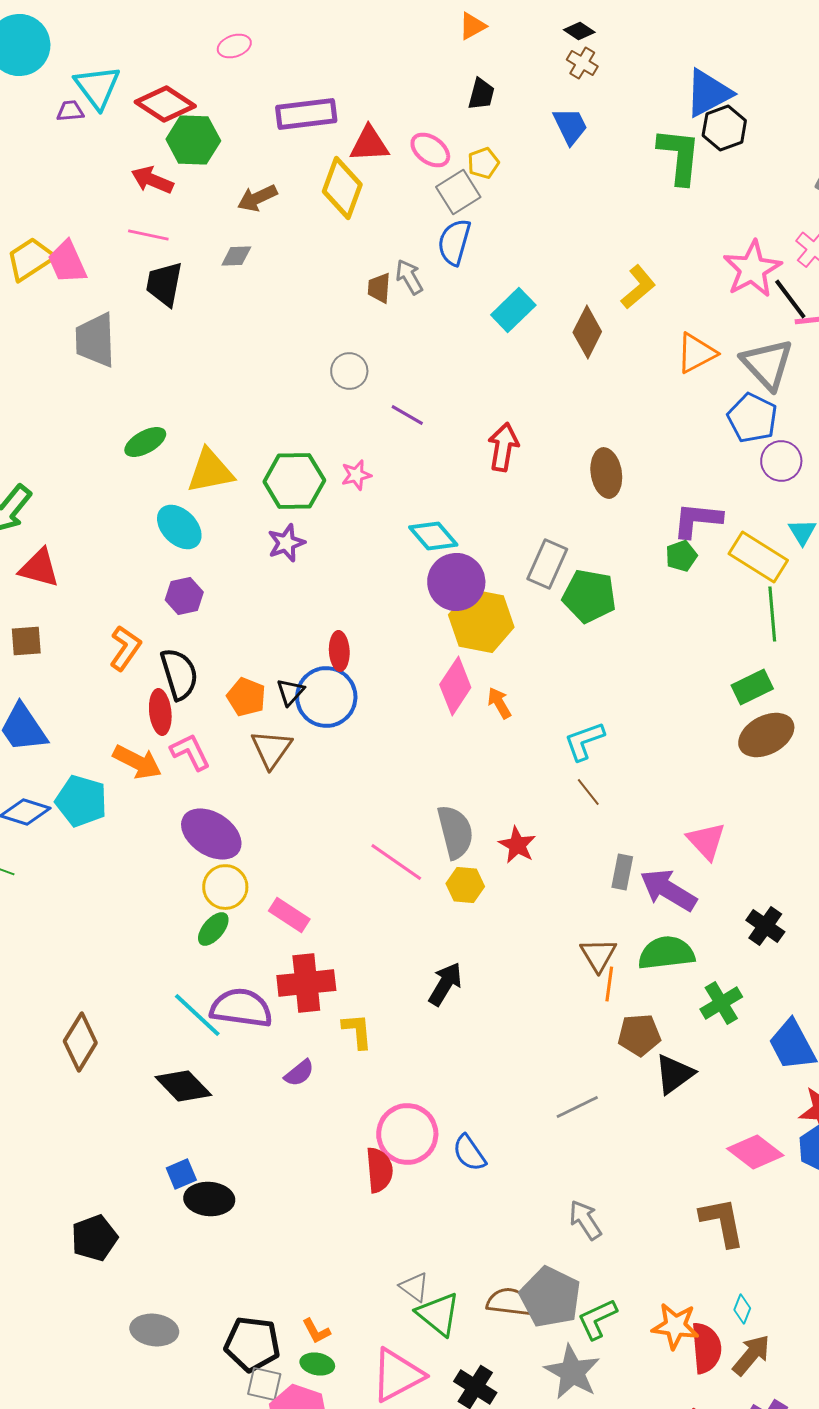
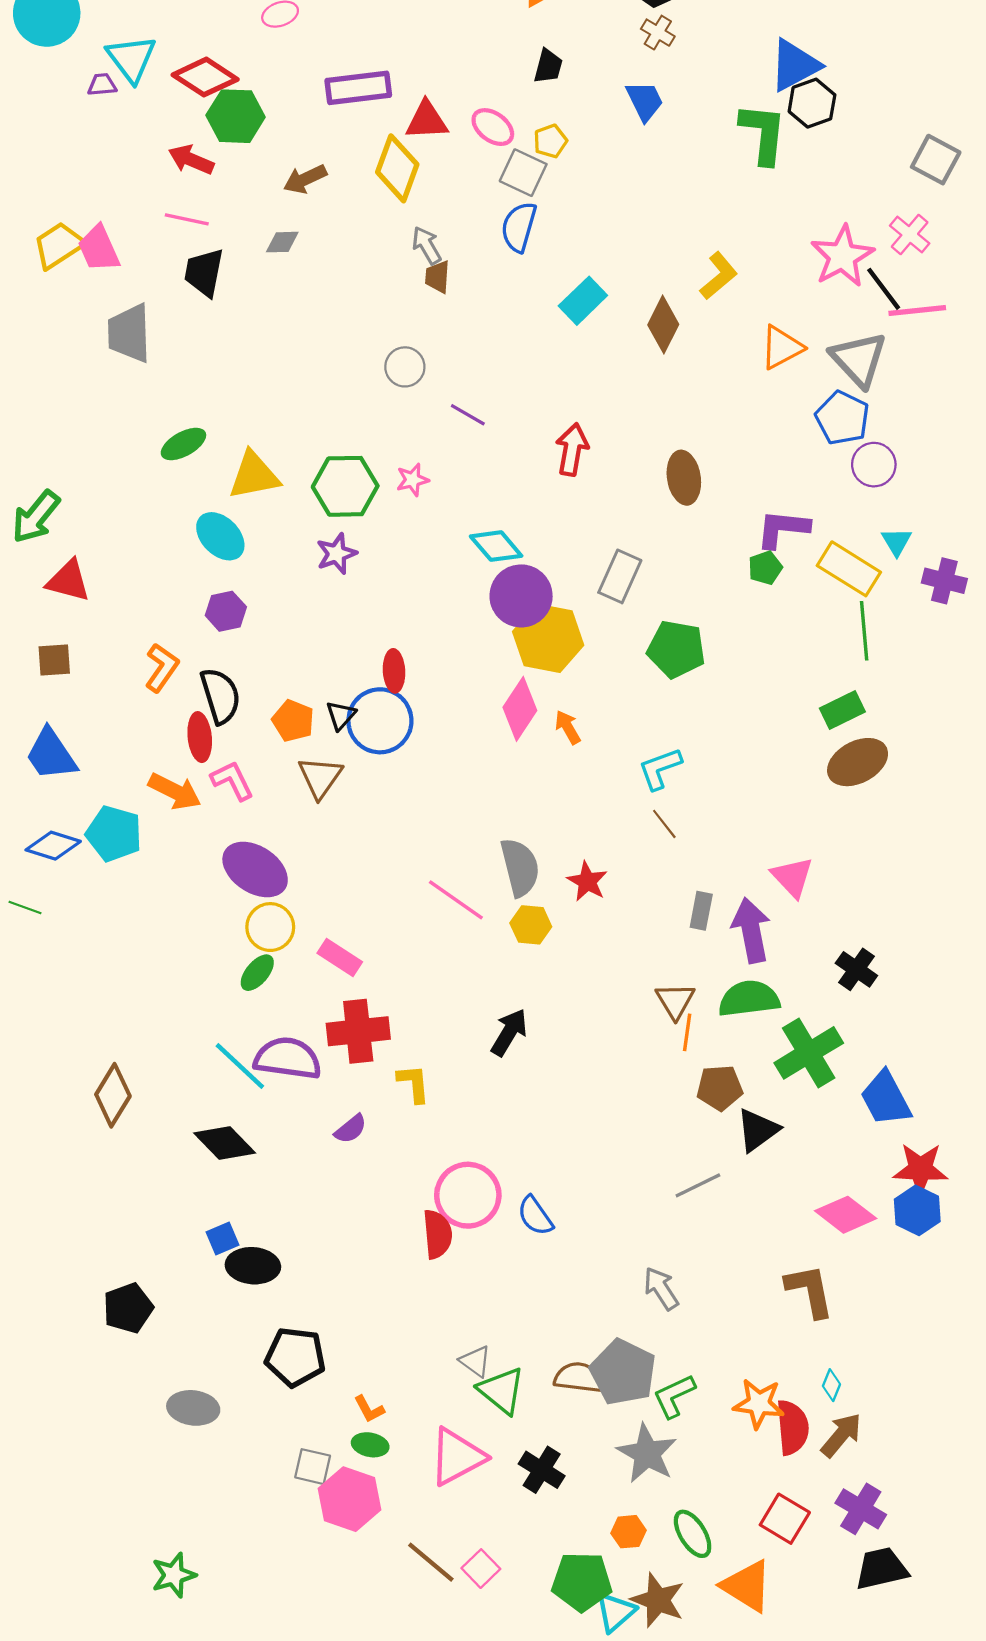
gray square: (458, 192) -> (523, 173), turned -33
gray arrow: (409, 277) -> (427, 245), moved
green pentagon: (589, 596) -> (676, 649), moved
purple arrow: (668, 890) -> (751, 930), turned 48
green cross: (721, 1003) -> (809, 1053), size x1.5
gray line: (577, 1107) -> (698, 1185), moved
black pentagon: (252, 1344) -> (295, 1357), moved

